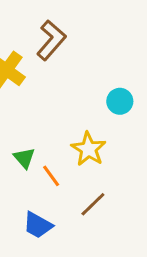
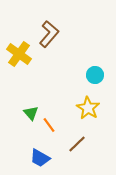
yellow star: (88, 149) -> (88, 108), moved

